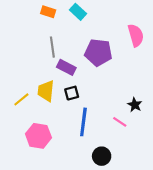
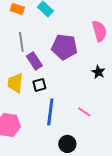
purple rectangle: (66, 67) -> (34, 61), turned 30
black star: (135, 105) -> (98, 72), moved

